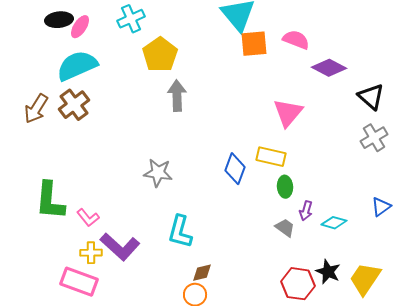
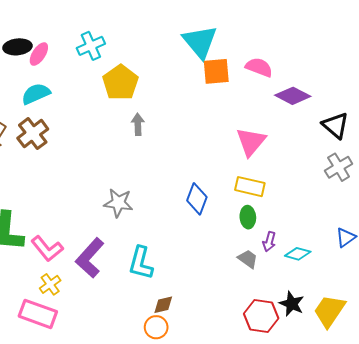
cyan semicircle: (77, 66) -> (36, 94), size x0.7
gray arrow: (177, 96) -> (138, 124), size x0.7
yellow rectangle: (271, 157) -> (250, 187), moved
pink L-shape: (88, 218) -> (47, 249), size x1.4
purple L-shape: (120, 247) -> (90, 258), moved, turned 90
yellow cross: (91, 253) -> (50, 284), turned -35

